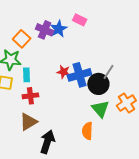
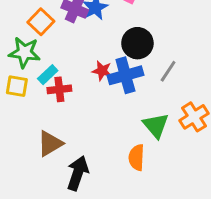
cyan rectangle: (26, 75) -> (48, 75), turned 48
black circle: (98, 84) -> (137, 43), moved
red cross: (30, 96) -> (59, 89), moved

